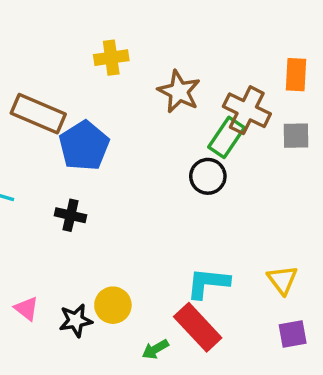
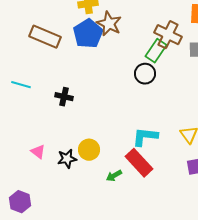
brown star: (179, 92) -> (109, 24), moved
blue pentagon: (84, 146) -> (88, 34), moved

